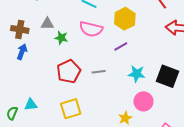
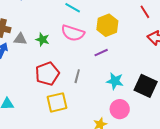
gray triangle: (47, 24) -> (20, 39), moved
gray line: (99, 72) -> (77, 76), turned -72
yellow square: (71, 109) -> (57, 102), moved

